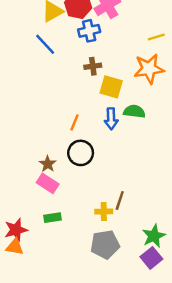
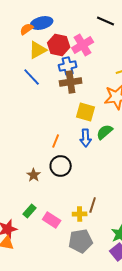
brown cross: (93, 66) -> (71, 82), moved, size x1.5
green semicircle: (134, 111) -> (105, 132), turned -48
pink rectangle: (48, 183) -> (52, 220), moved
green rectangle: (52, 218) -> (30, 211), moved, turned -40

